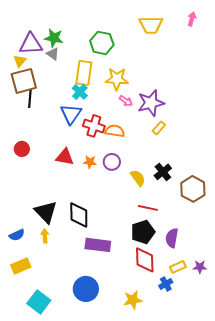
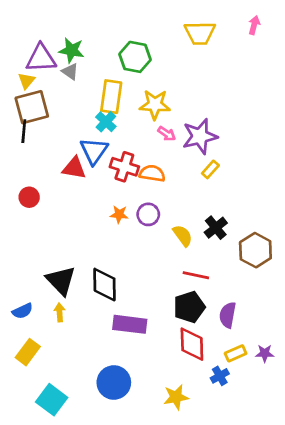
black line: (30, 99) -> (24, 131), moved
red triangle: (65, 157) -> (74, 168), moved
yellow rectangle: (21, 266) -> (28, 352), turned -30

